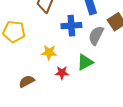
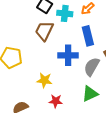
green triangle: (85, 62) -> (90, 94), moved

